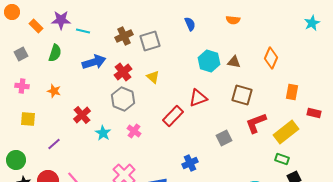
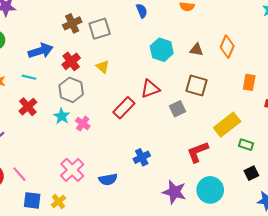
cyan line: (83, 31) -> (29, 77), moved
brown triangle: (234, 62) -> (196, 50), moved
red L-shape: (256, 123) -> (198, 152), moved
yellow rectangle: (286, 132) -> (227, 125), moved
cyan star: (103, 133) -> (62, 116), moved
gray square: (224, 138) -> (178, 109), moved
green rectangle: (282, 159) -> (246, 145), moved

